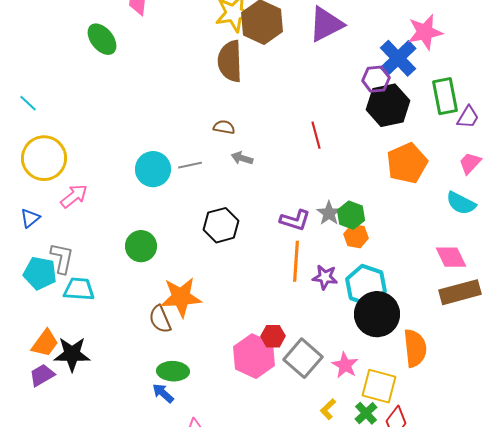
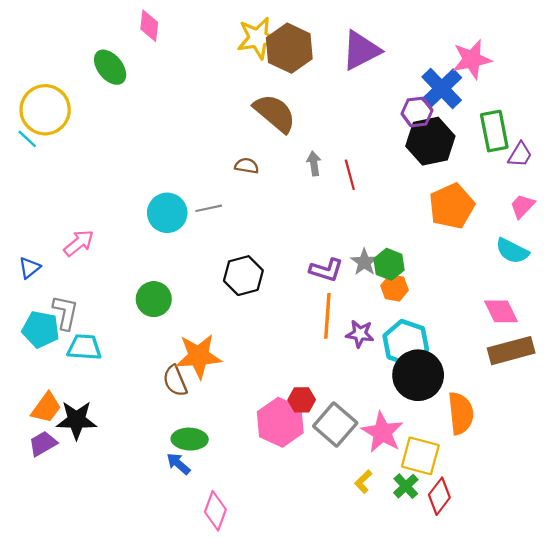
brown semicircle: (230, 61) -> (275, 113), moved, turned 132
yellow circle: (44, 158) -> (45, 110), moved
gray arrow: (242, 158) -> (314, 164), moved, turned 65
pink star: (345, 365) -> (382, 432), size x1.4

